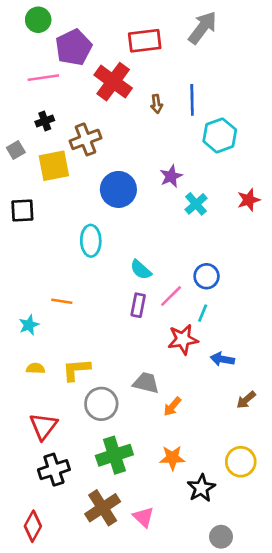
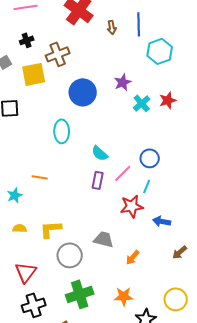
red star: (249, 200) -> (168, 100), moved
orange arrow: (172, 406) -> (133, 257), moved

